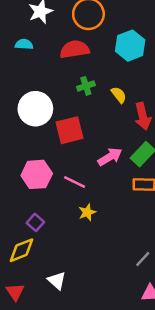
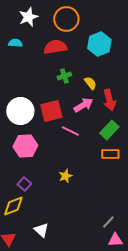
white circle: (35, 109) -> (20, 111), moved
pink arrow: (110, 157) -> (83, 105), moved
pink line: (75, 182) -> (70, 131), moved
gray line: (143, 259) -> (108, 222), moved

